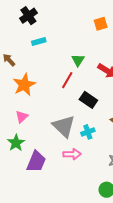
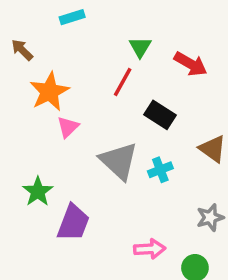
pink triangle: (22, 117) -> (68, 127), moved
pink arrow: (72, 154) -> (150, 249), moved

